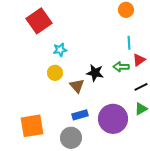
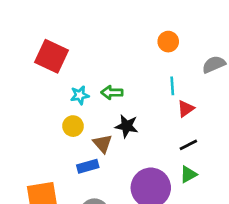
red square: (39, 21) -> (52, 56), turned -30
green arrow: (121, 67) -> (112, 93), moved
blue rectangle: (80, 115) -> (88, 166), moved

